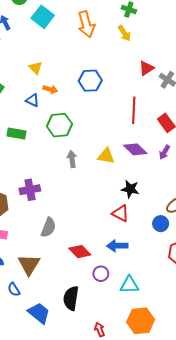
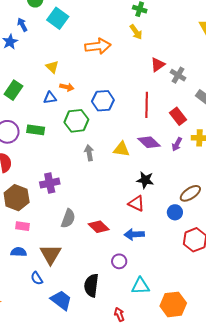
orange arrow: (86, 24) -> (98, 46), moved, turned -80
blue hexagon: (90, 81) -> (103, 101), moved
blue triangle: (32, 100) -> (50, 98), turned -32
red diamond: (80, 252) -> (99, 227), moved
cyan triangle: (129, 285) -> (140, 286), moved
orange hexagon: (141, 321) -> (173, 304), moved

